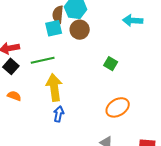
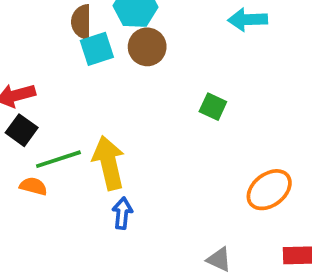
brown semicircle: (58, 15) -> (81, 22), moved
green line: (43, 60) -> (58, 159), moved
orange ellipse: (118, 107) -> (269, 190), moved

